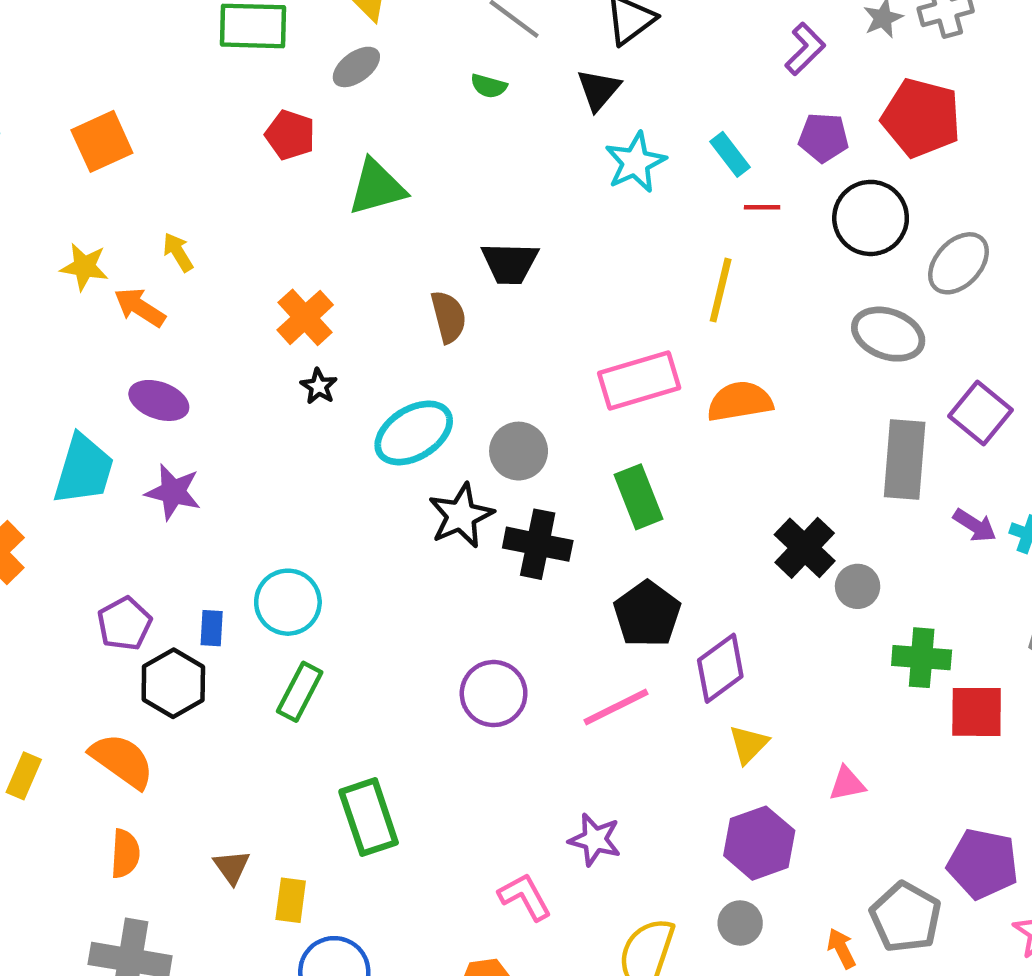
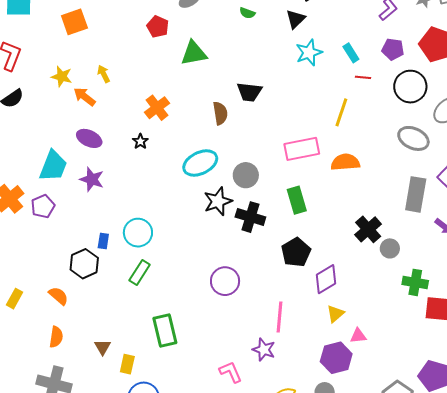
black star: (319, 386) -> (140, 141), moved
purple pentagon: (124, 624) -> (43, 206), moved
pink line: (616, 707) -> (279, 317), moved, turned -64
orange semicircle: (122, 761) -> (58, 296), size x0.7
pink triangle: (847, 784) -> (358, 336), moved

